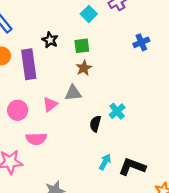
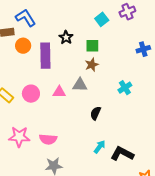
pink triangle: (50, 104) -> (59, 92), turned 32
cyan cross: (117, 111) -> (125, 88), moved
pink semicircle: (36, 139) -> (48, 139), moved

